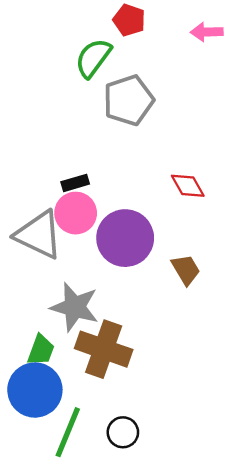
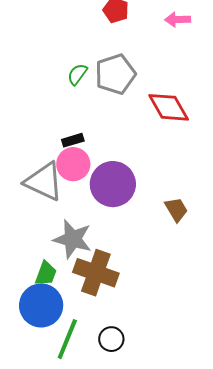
green semicircle: (93, 58) -> (77, 74), moved, size x0.7
red diamond: (188, 186) -> (169, 107), moved, size x1.5
brown trapezoid: (186, 270) -> (176, 210), moved

